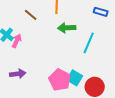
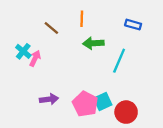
purple arrow: (18, 74) -> (49, 99), moved
cyan square: (75, 78) -> (103, 102), turned 35

